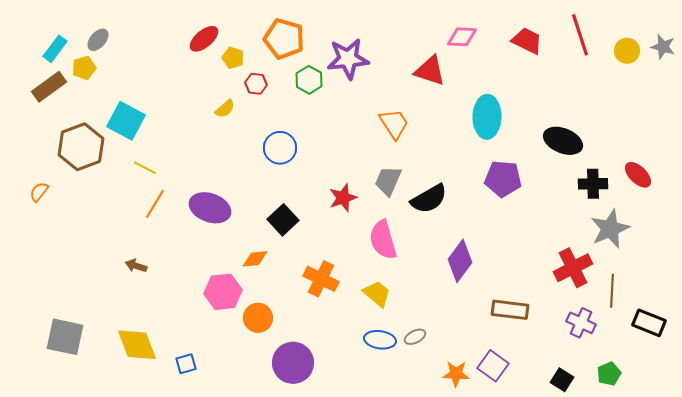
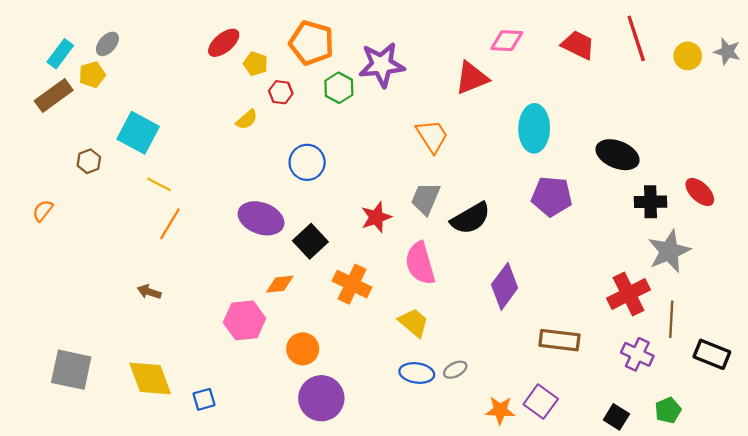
red triangle: (430, 71) -> (472, 78), turned -40
brown hexagon: (81, 147) -> (89, 161), size x0.5
purple ellipse: (210, 208) -> (261, 218), moved
orange cross: (321, 279) -> (352, 284), moved
orange circle: (258, 318) -> (303, 349), moved

